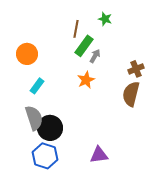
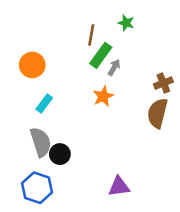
black circle: (50, 128) -> (60, 154), size x0.7
blue hexagon: (45, 156) -> (37, 188), moved

